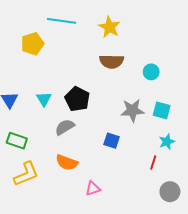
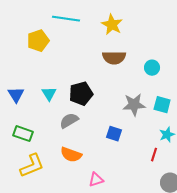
black pentagon: (77, 99) -> (81, 94), turned 30

